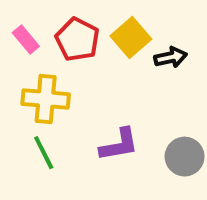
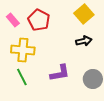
yellow square: (131, 37) -> (84, 14), moved
black arrow: (171, 57) -> (84, 41), moved

